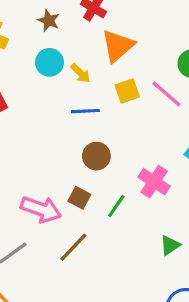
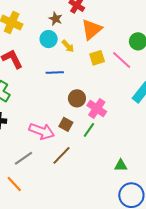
brown star: (49, 20) -> (56, 19), moved
blue line: (85, 111) -> (55, 72), moved
pink cross: (154, 182) -> (97, 108), moved
green triangle: (170, 245) -> (121, 165), moved, turned 32

